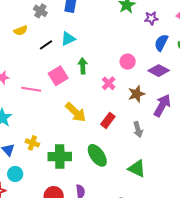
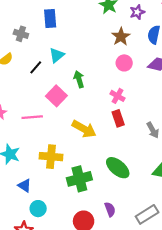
pink cross: (109, 83) -> (117, 96), moved
brown star: (136, 94) -> (121, 37), moved
red rectangle: (108, 120) -> (118, 118), moved, turned -42
yellow cross: (32, 143) -> (51, 157), moved, size x1.5

